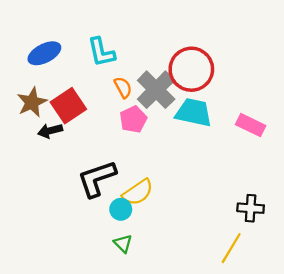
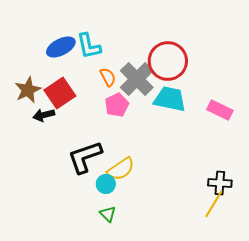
blue ellipse: (44, 53) -> (61, 47), moved
yellow line: (231, 248) -> (214, 204), moved

